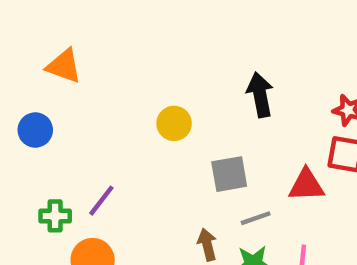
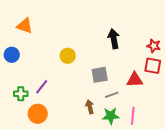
yellow circle: (174, 123) -> (68, 56), moved

